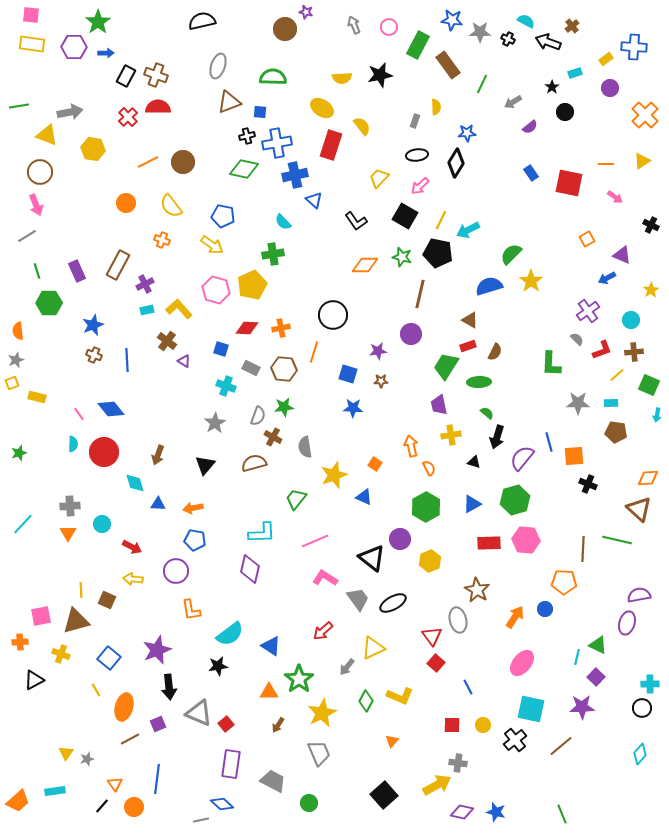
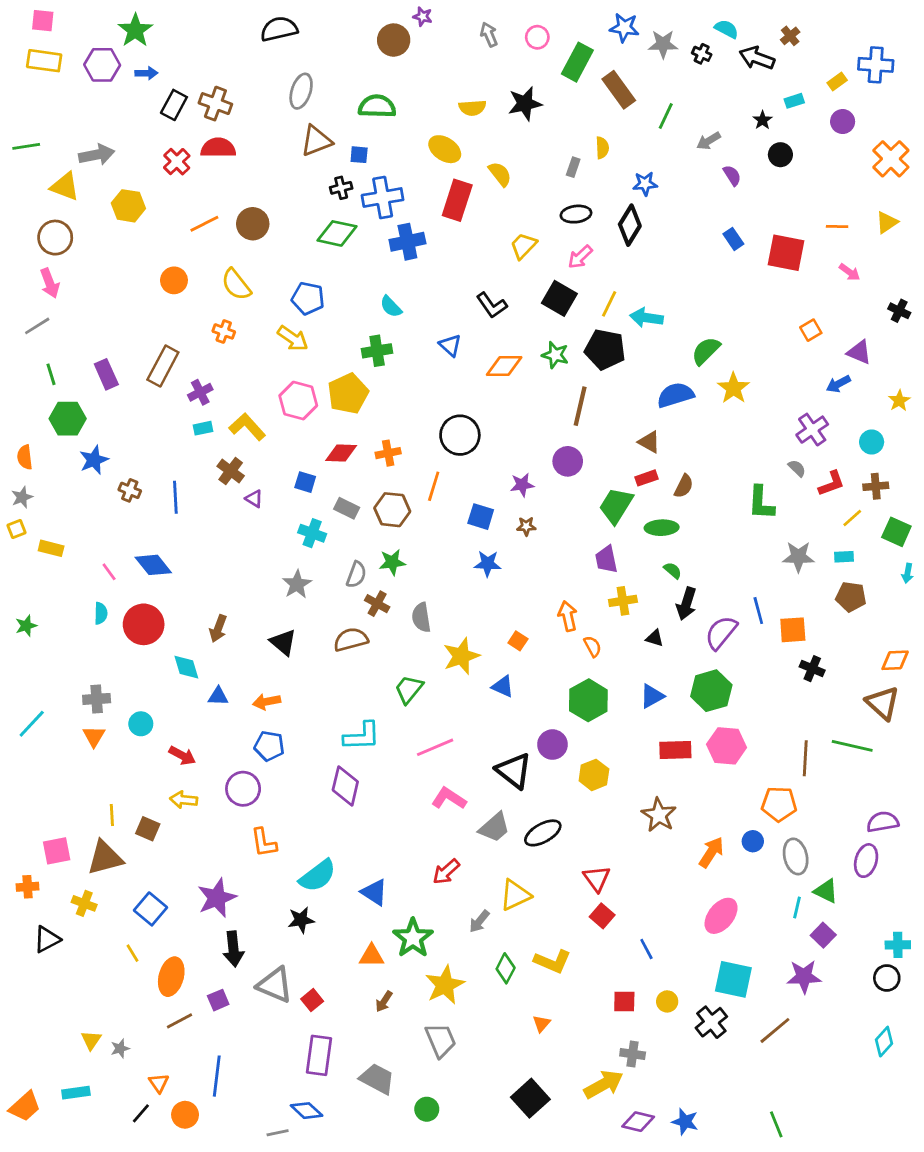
purple semicircle: (530, 127) -> (732, 175), turned -84
blue triangle: (314, 200) -> (450, 345), moved
cyan arrow: (468, 230) -> (646, 318), turned 35
blue star: (93, 325) -> (94, 460), moved
black triangle: (205, 465) -> (283, 642), turned -30
gray trapezoid: (358, 599) -> (494, 827), turned 85
gray ellipse: (458, 620) -> (796, 856), moved

